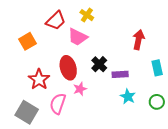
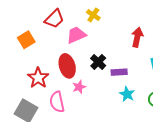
yellow cross: (87, 15) -> (93, 15), moved
pink trapezoid: (78, 37) -> (76, 35), turned 130
pink semicircle: (58, 104) -> (57, 102), turned -30

